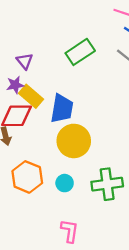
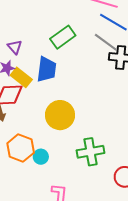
blue trapezoid: (62, 109) -> (46, 69), moved
cyan circle: (65, 183) -> (41, 157), moved

